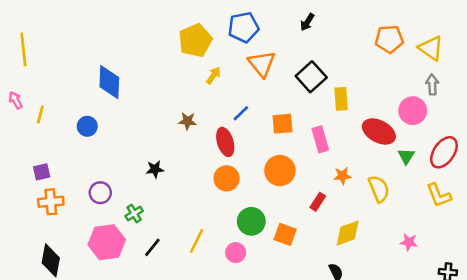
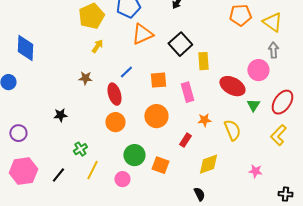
orange triangle: (262, 64) -> (142, 34), turned 45
yellow arrow: (214, 76) -> (97, 46), moved
yellow L-shape: (439, 195) -> (278, 135), turned 65
green cross: (134, 214) -> (80, 149), moved

